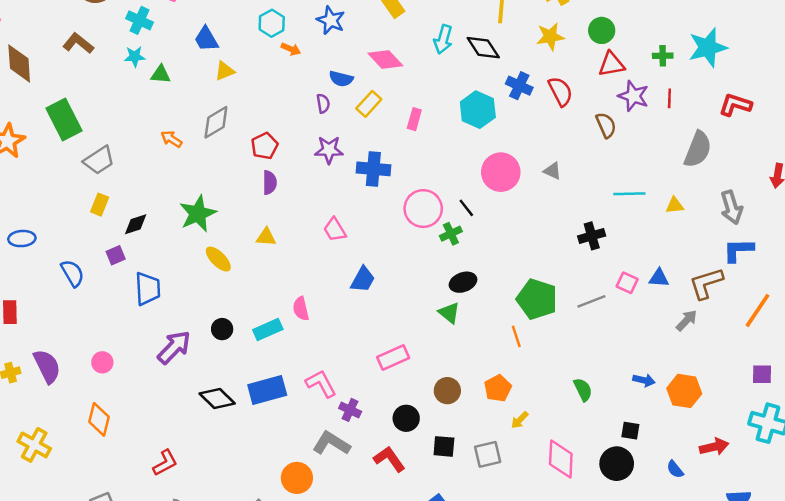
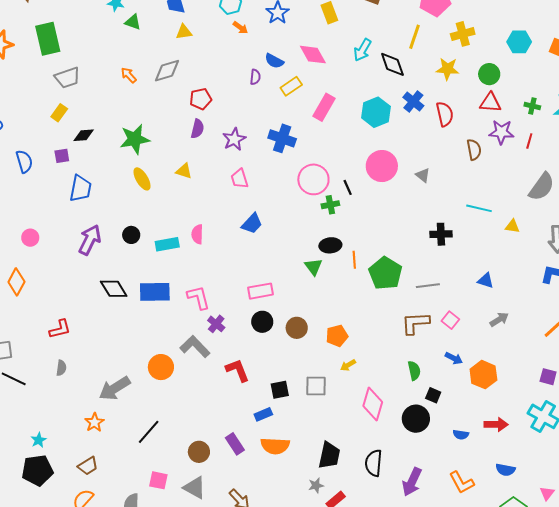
purple star: (633, 96) -> (501, 132), turned -30
pink rectangle: (414, 119) -> (324, 107), size x1.5
purple star: (329, 150) -> (234, 139), moved, turned 30
pink square: (627, 283) -> (450, 320), moved
brown L-shape: (706, 283) -> (415, 323), moved
orange line: (516, 336) -> (354, 260), moved
purple arrow: (174, 347) -> (90, 240), turned -32
green semicircle: (583, 390) -> (414, 371), moved
black circle: (406, 418) -> (262, 322), moved
black square: (444, 446) -> (280, 390), moved, turned -30
blue semicircle: (675, 469) -> (461, 435), turned -56

